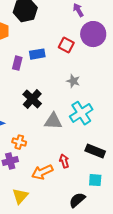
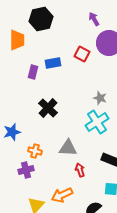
gray star: (73, 81) -> (100, 98), moved
gray triangle: (53, 121) -> (68, 148), moved
orange arrow: (42, 172) -> (62, 195), moved

